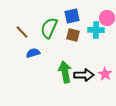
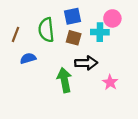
green semicircle: (49, 28) -> (46, 30), turned -30
brown line: (22, 32) -> (15, 34), turned 64
black arrow: (84, 75) -> (86, 63), moved

